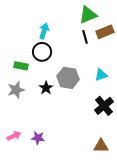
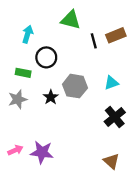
green triangle: (88, 15) -> (71, 20), moved, turned 36
cyan arrow: (44, 31) -> (28, 34), moved
purple star: (38, 138) -> (42, 152), size x1.5
brown triangle: (101, 146) -> (111, 161), turned 42

